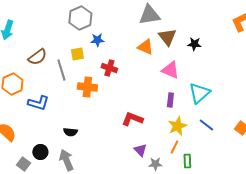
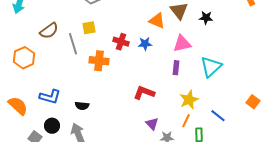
blue star: (97, 40) -> (145, 44), moved
pink triangle: (170, 70) -> (182, 44), turned -36
purple rectangle: (170, 100) -> (176, 68), moved
blue L-shape: (38, 103) -> (50, 97), moved
blue line: (206, 125) -> (218, 116), moved

